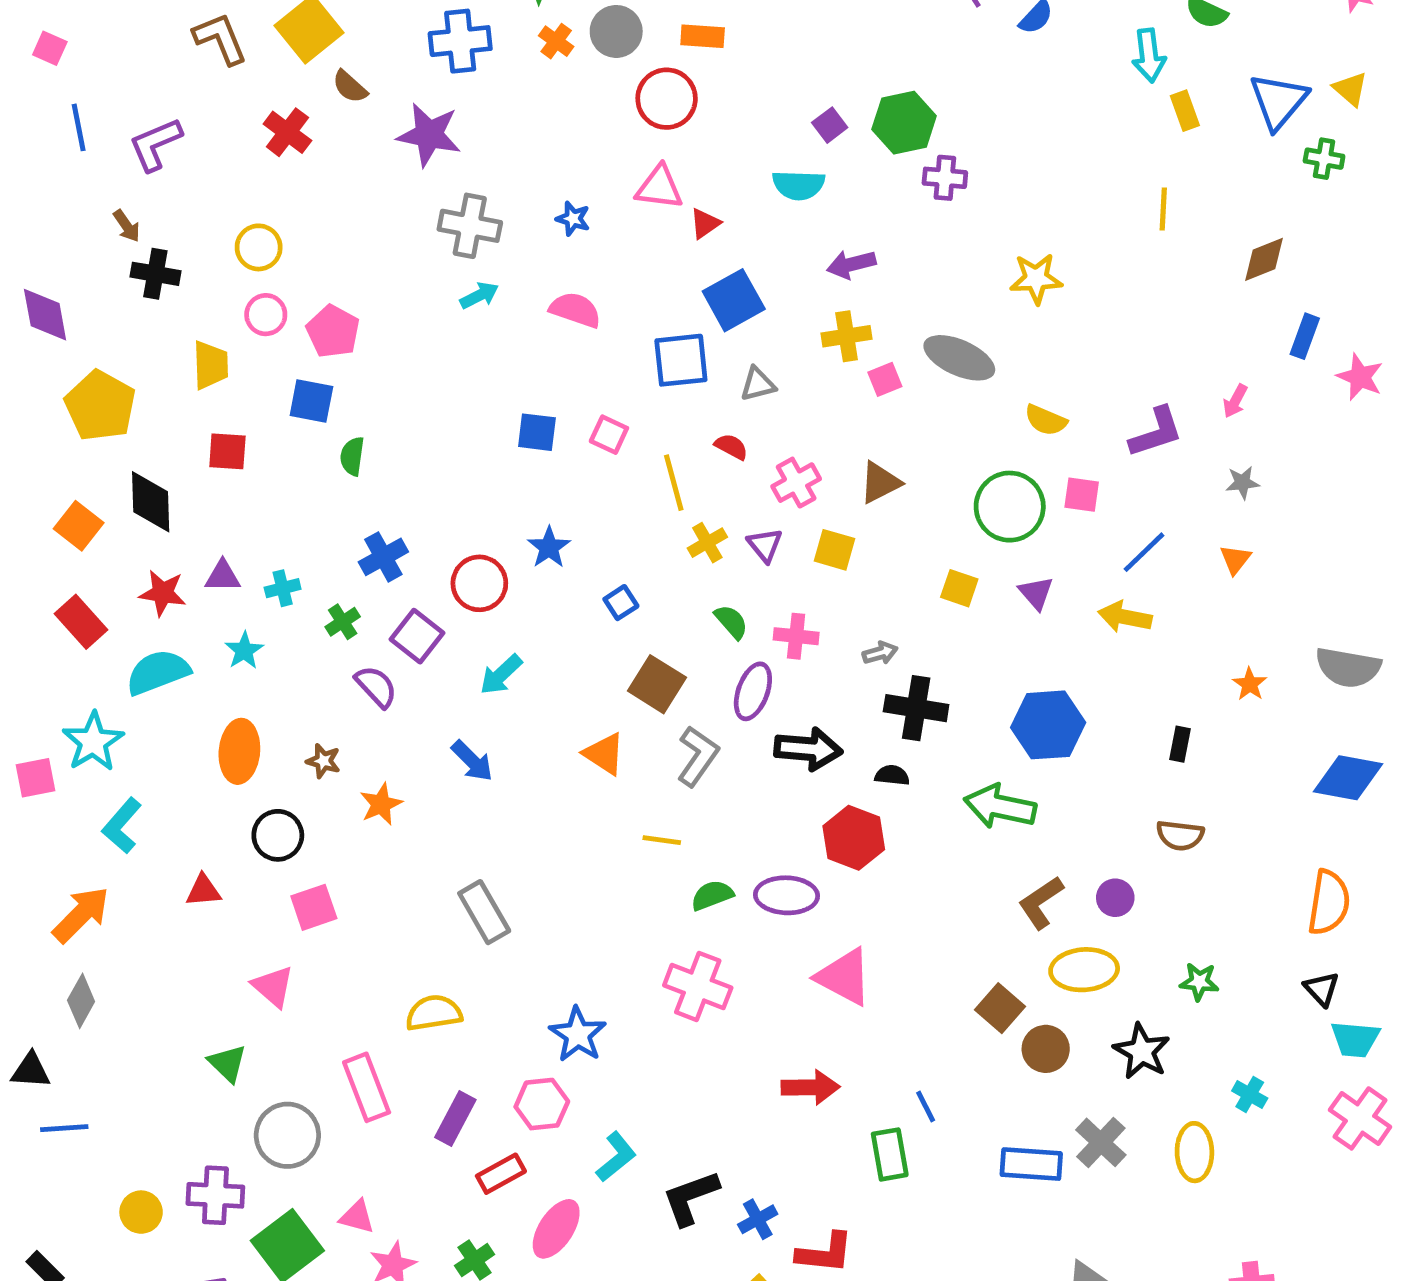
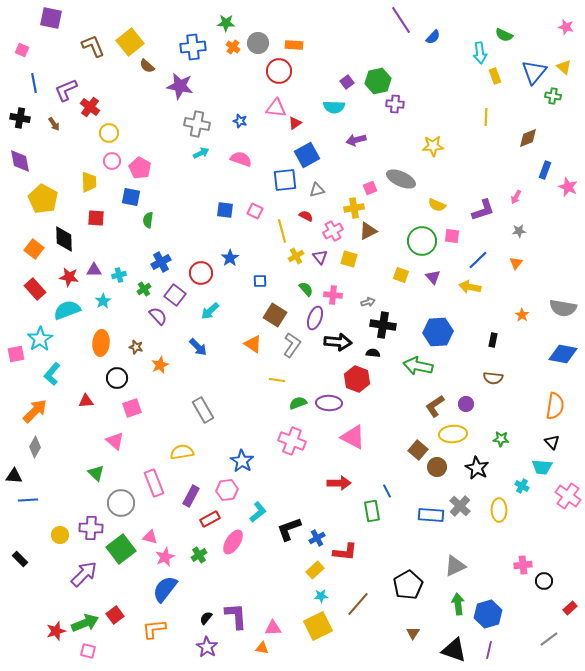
red cross: (287, 132) -> (90, 107), moved
black cross: (155, 274) -> (20, 118), moved
yellow cross: (847, 336) -> (354, 208), moved
blue square: (621, 603) -> (260, 281), turned 32
cyan trapezoid: (1355, 1039) -> (542, 467), moved

